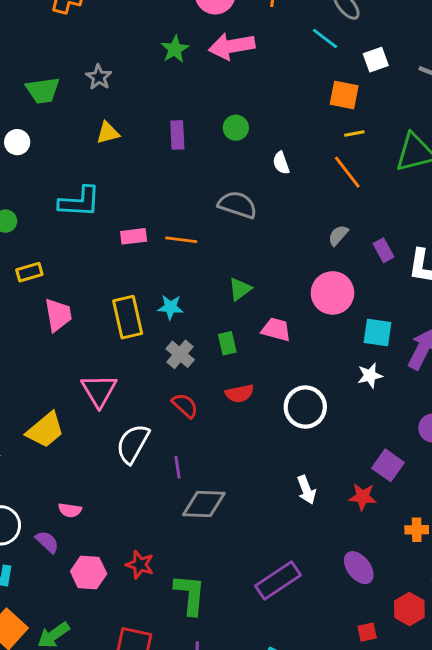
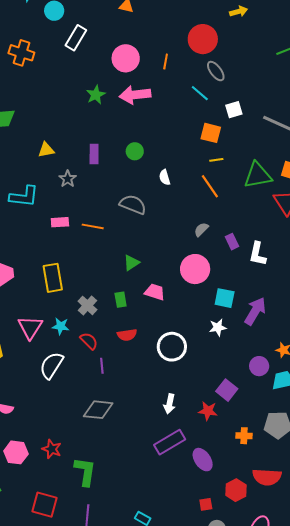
gray star: (99, 77) -> (68, 179), moved
cyan star: (170, 307) -> (61, 326), moved
purple line: (178, 467) -> (102, 366), moved
white arrow: (306, 490) -> (170, 404), turned 30
purple rectangle: (278, 581) -> (170, 442), moved

